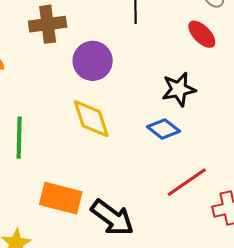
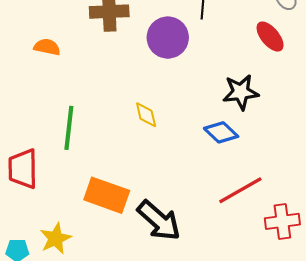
purple circle: (93, 61) -> (168, 38), moved
yellow diamond: (91, 119) -> (146, 115), size x0.6

